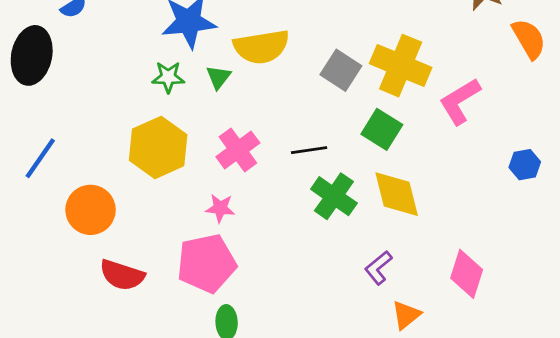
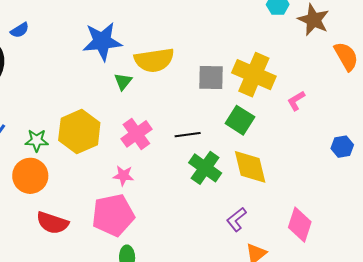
gray square: (341, 70) -> (211, 78), turned -32
green star: (168, 77) -> (37, 140), moved
pink L-shape: (460, 101) -> (296, 101), size x0.6

